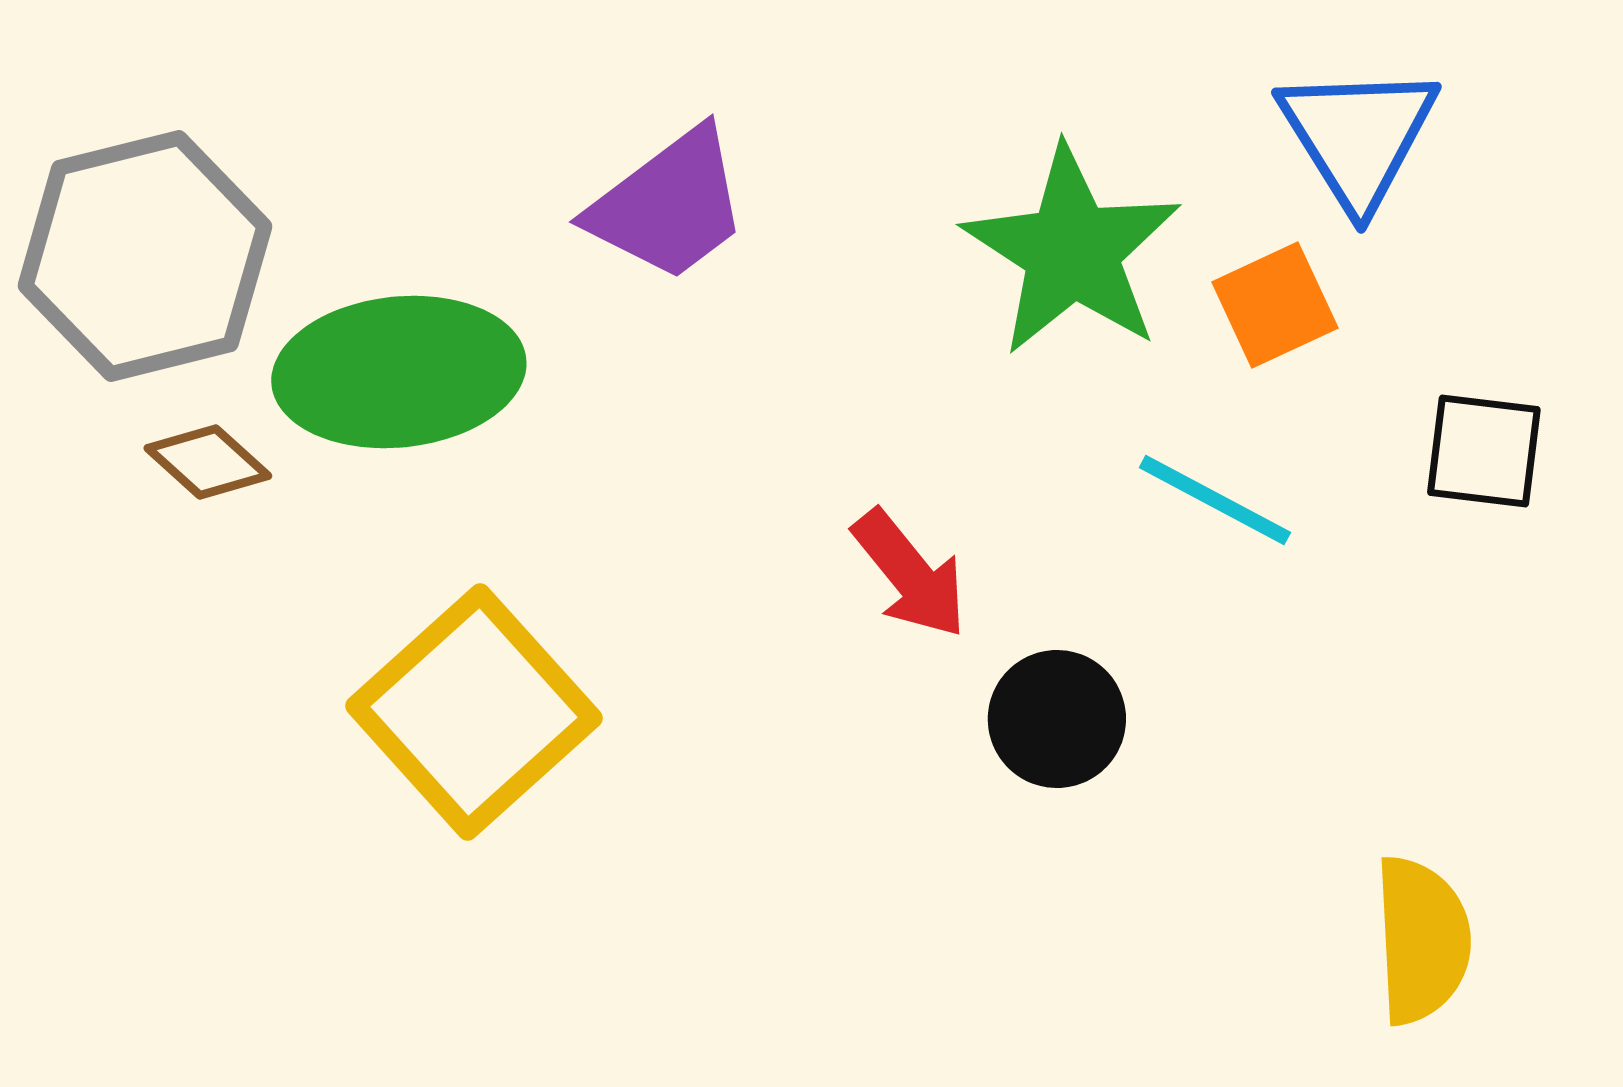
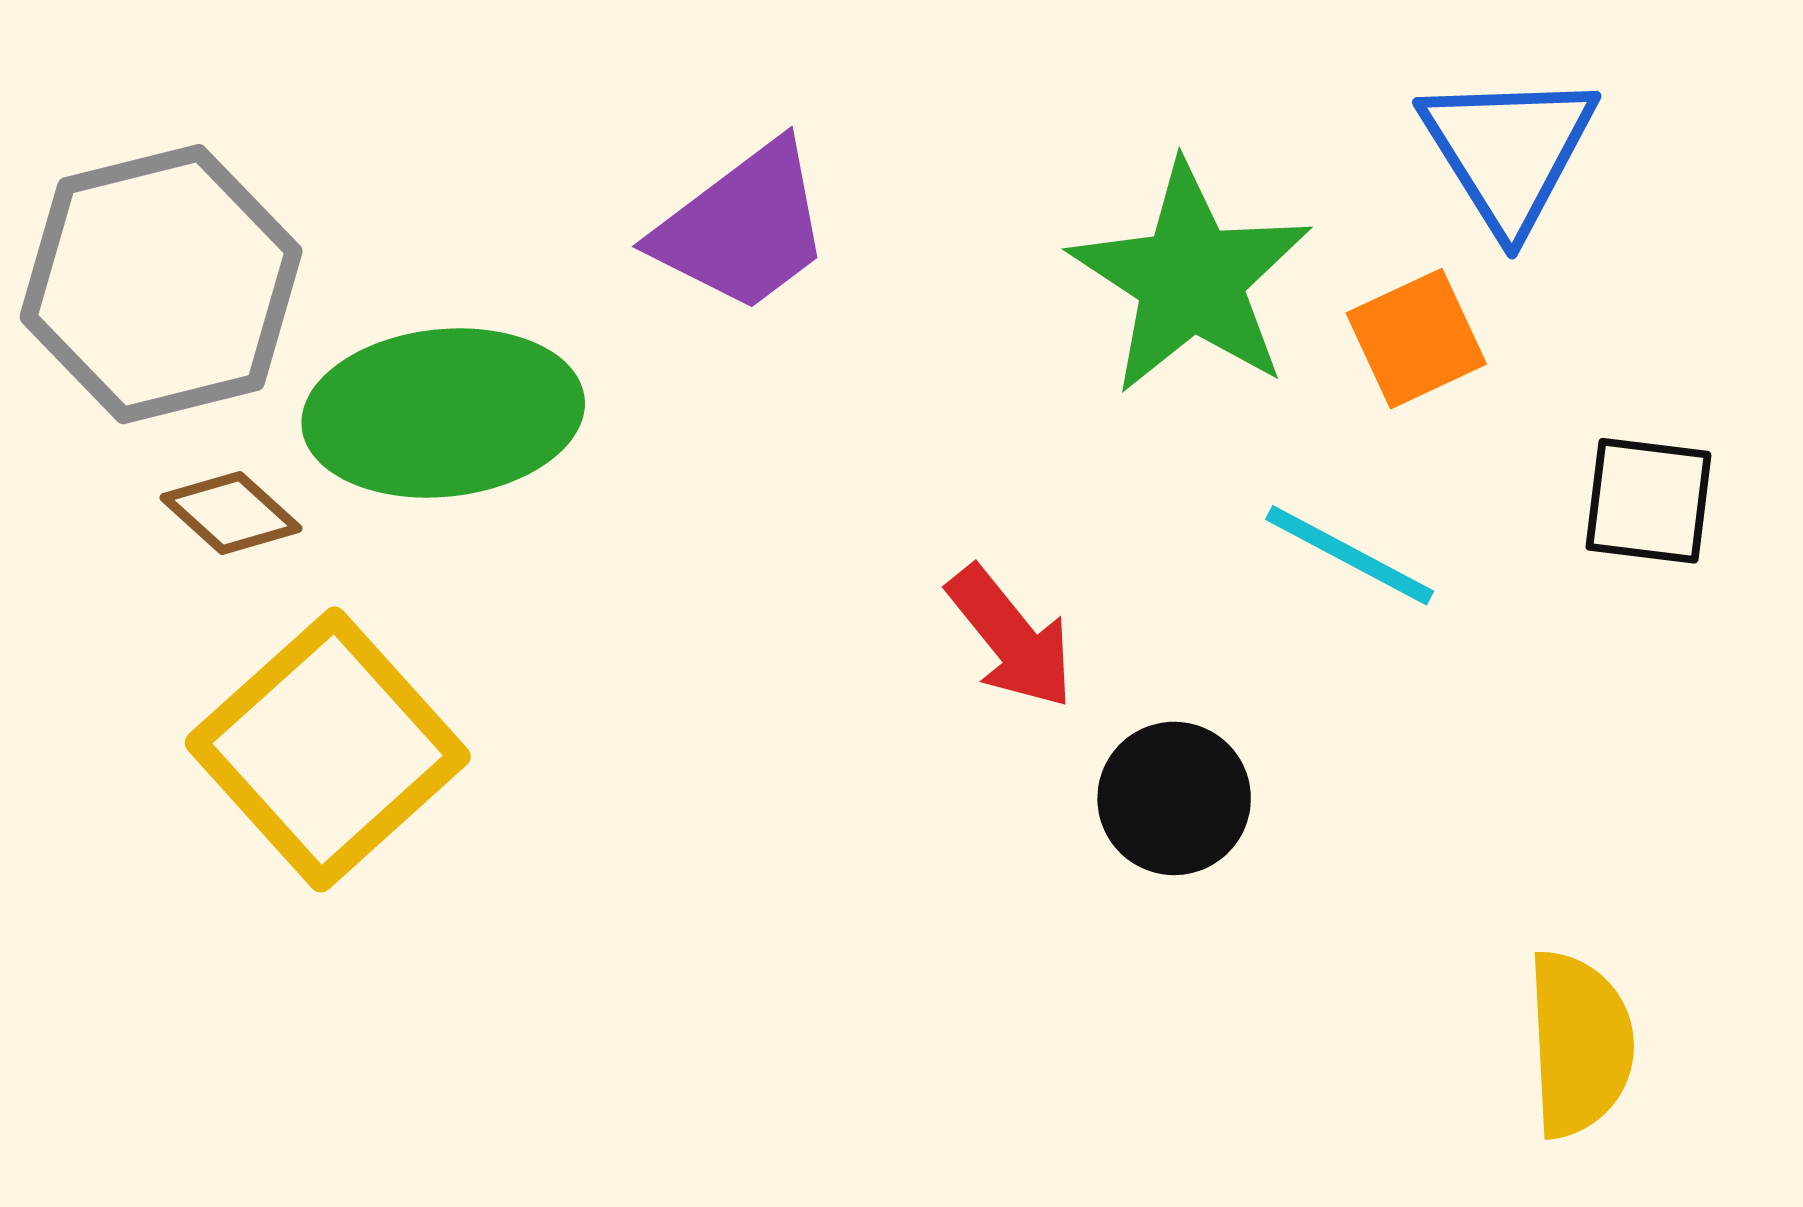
yellow square: (474, 712) -> (328, 750), moved

